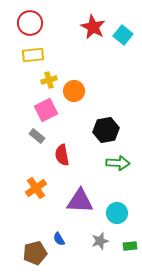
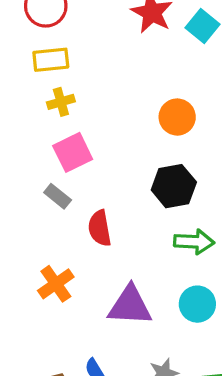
yellow cross: (49, 80) -> (61, 102), moved
orange circle: (74, 91) -> (177, 117), moved
cyan circle: (117, 213) -> (197, 304), moved

